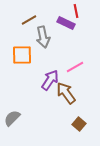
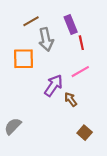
red line: (76, 11) -> (81, 43), moved
purple rectangle: (66, 23) -> (71, 24), turned 42
brown arrow: (66, 93) -> (71, 99), size x0.6

